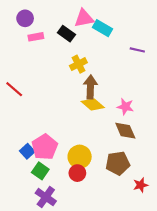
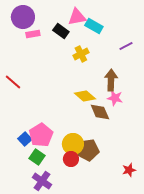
purple circle: (25, 18) -> (23, 17), size x1.5
purple line: (137, 50) -> (126, 46), turned -40
yellow cross: (78, 64) -> (81, 54), moved
brown arrow: (90, 87) -> (111, 80), moved
brown diamond: (125, 131) -> (100, 112), moved
brown pentagon: (118, 163) -> (88, 150), moved

